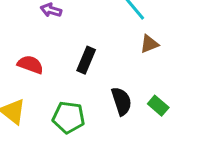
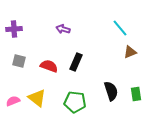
black rectangle: (86, 60) -> (76, 62), moved
green rectangle: (158, 106) -> (136, 94), turned 40

